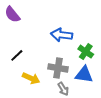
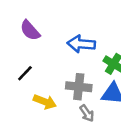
purple semicircle: (12, 14) -> (30, 30), moved

